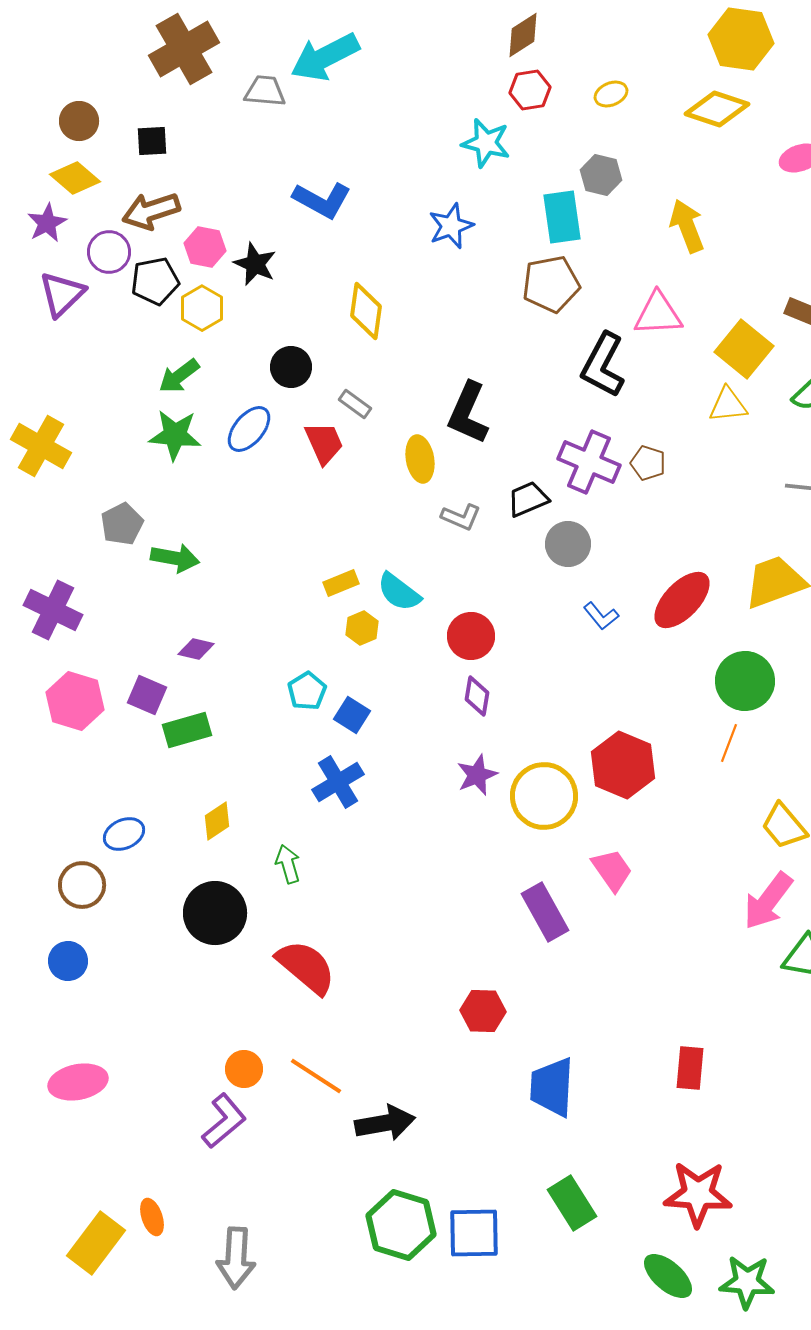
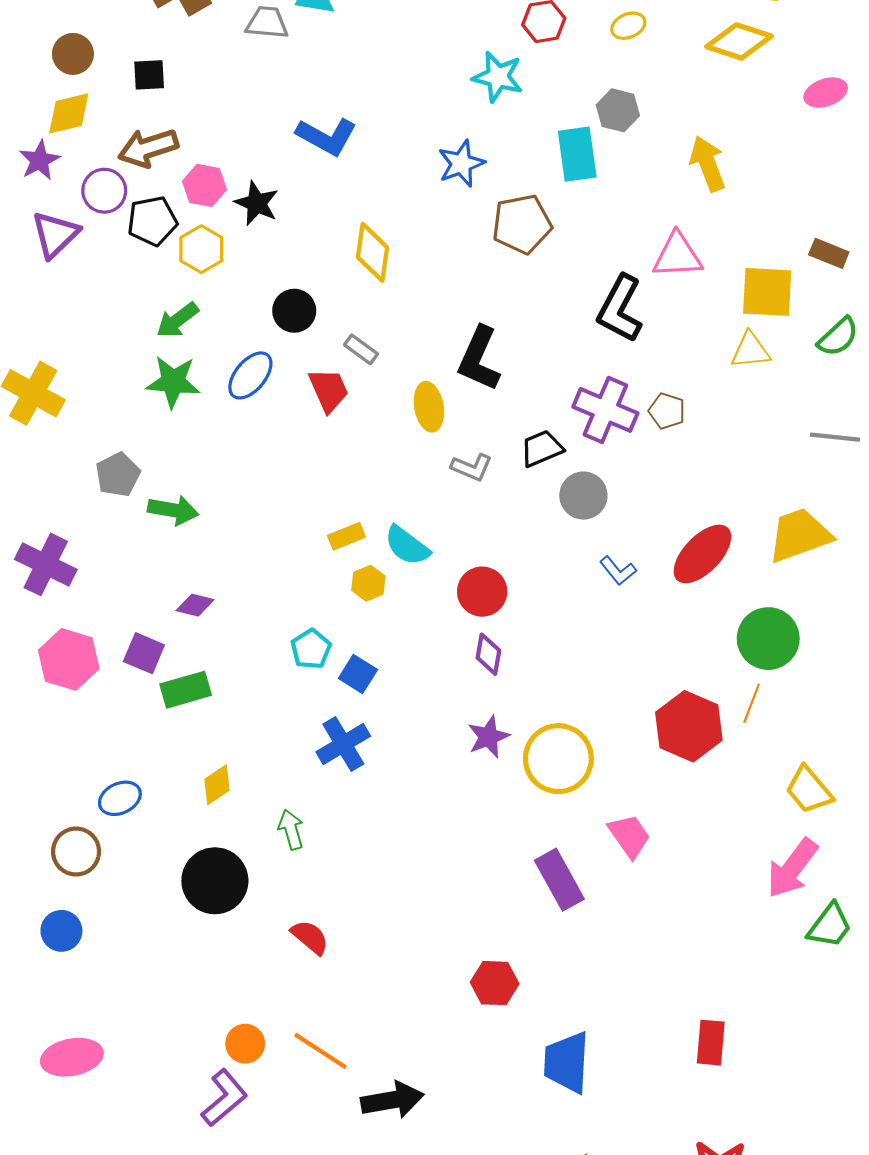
yellow diamond: (75, 178) -> (69, 113), turned -54
brown pentagon: (551, 284) -> (522, 224), moved
yellow square: (744, 349) -> (767, 292), turned -36
red hexagon: (623, 765) -> (689, 726), moved
red semicircle: (306, 967) -> (310, 937), size x0.6

